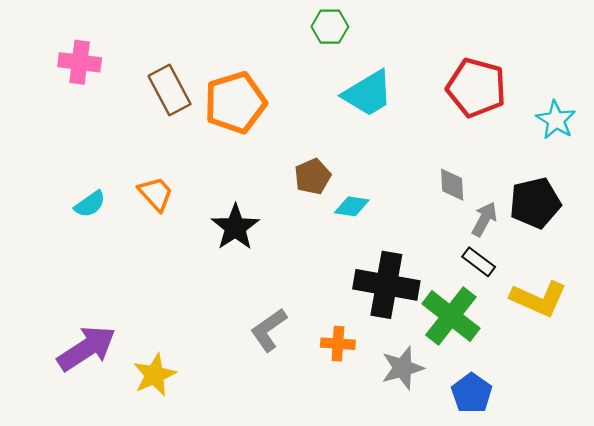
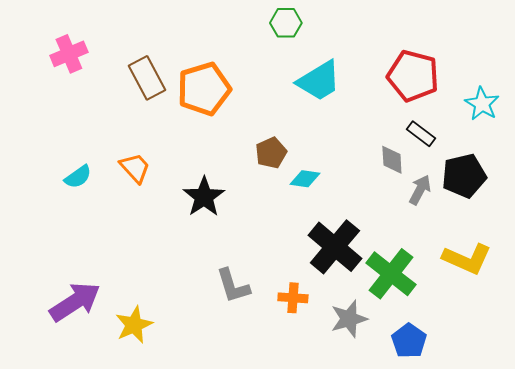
pink cross: (80, 62) -> (69, 54), turned -30
black rectangle: (479, 262) -> (421, 134), moved
black cross: (386, 285) -> (335, 247), turned 30
gray L-shape: (269, 330) -> (233, 286), turned -72

